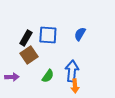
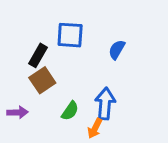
blue square: (48, 35) -> (70, 35), moved
orange arrow: (75, 86) -> (95, 128), moved, turned 32

